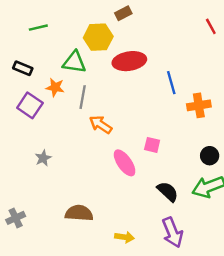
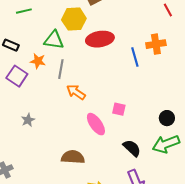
orange cross: (199, 105) -> (156, 44), moved
brown semicircle: (79, 213) -> (73, 157), moved

